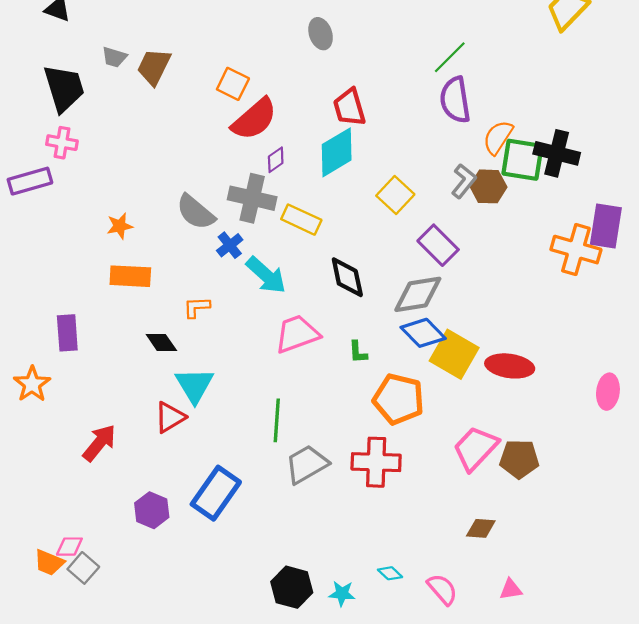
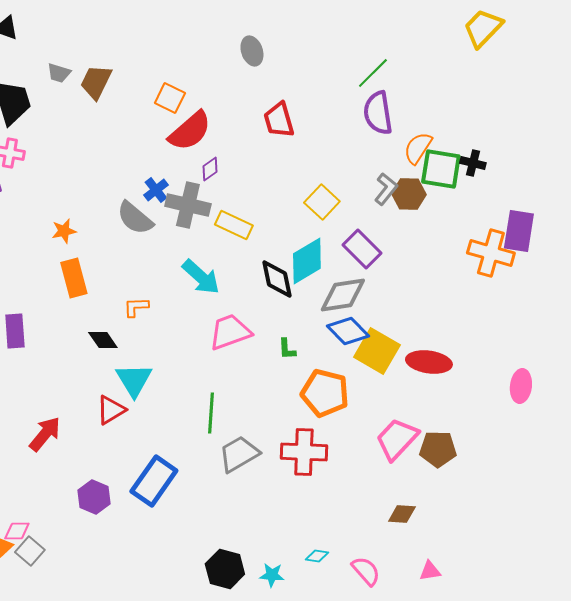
cyan diamond: (337, 152) -> (307, 261), moved
black cross: (557, 153) -> (473, 163), size x0.6
blue cross: (230, 245) -> (156, 190), moved
orange rectangle: (130, 276) -> (74, 278), turned 72
cyan diamond: (390, 573) -> (317, 556), turned -35

